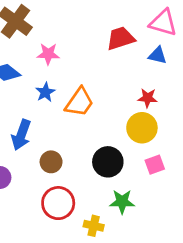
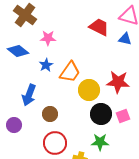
red trapezoid: (121, 38) -> (99, 27), turned 45
red star: (148, 98) -> (118, 82), moved, size x1.6
yellow circle: (142, 128) -> (89, 90), moved
black circle: (108, 162) -> (101, 114), moved

